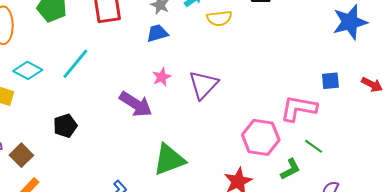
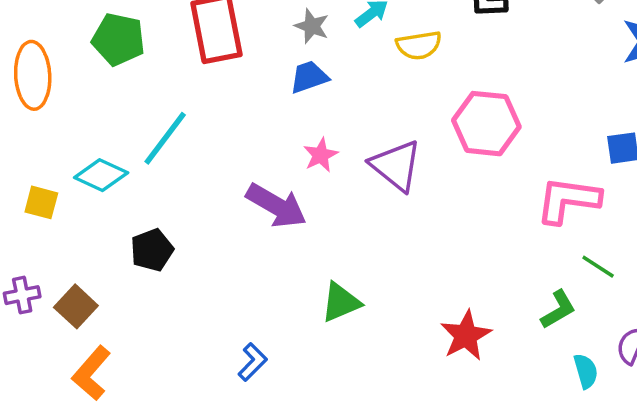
cyan diamond: (28, 70) -> (101, 175), moved
purple triangle: (203, 85) -> (396, 165), turned -32
pink hexagon: (261, 137) -> (486, 124), moved
green triangle: (169, 160) -> (341, 302), size x0.7

